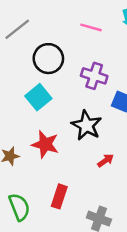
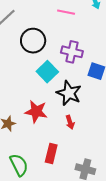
cyan square: (38, 97) -> (47, 72), moved
red arrow: (106, 161) -> (70, 122), moved, turned 112

